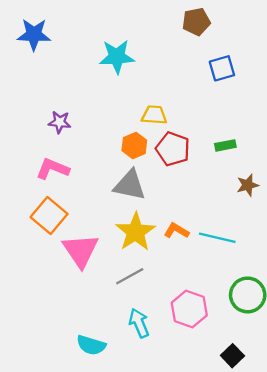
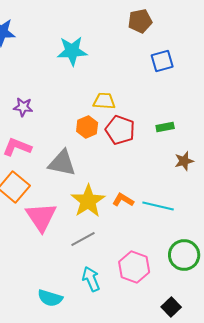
gray triangle: (130, 185) -> (62, 163), moved

